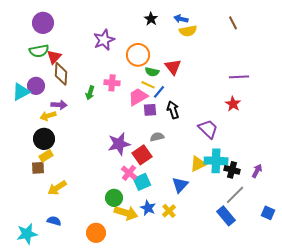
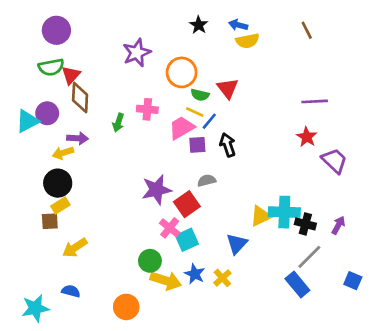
purple trapezoid: (208, 129) -> (334, 161), moved

